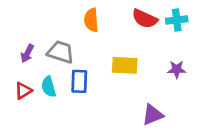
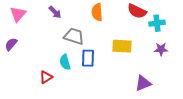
cyan cross: (177, 20) -> (157, 23), moved
purple arrow: (27, 53) -> (55, 12), moved, turned -72
red triangle: (23, 91) -> (46, 77), moved

